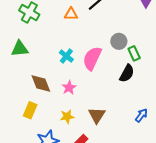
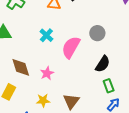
green rectangle: (134, 53) -> (109, 86), moved
cyan cross: (66, 56) -> (46, 35), moved

